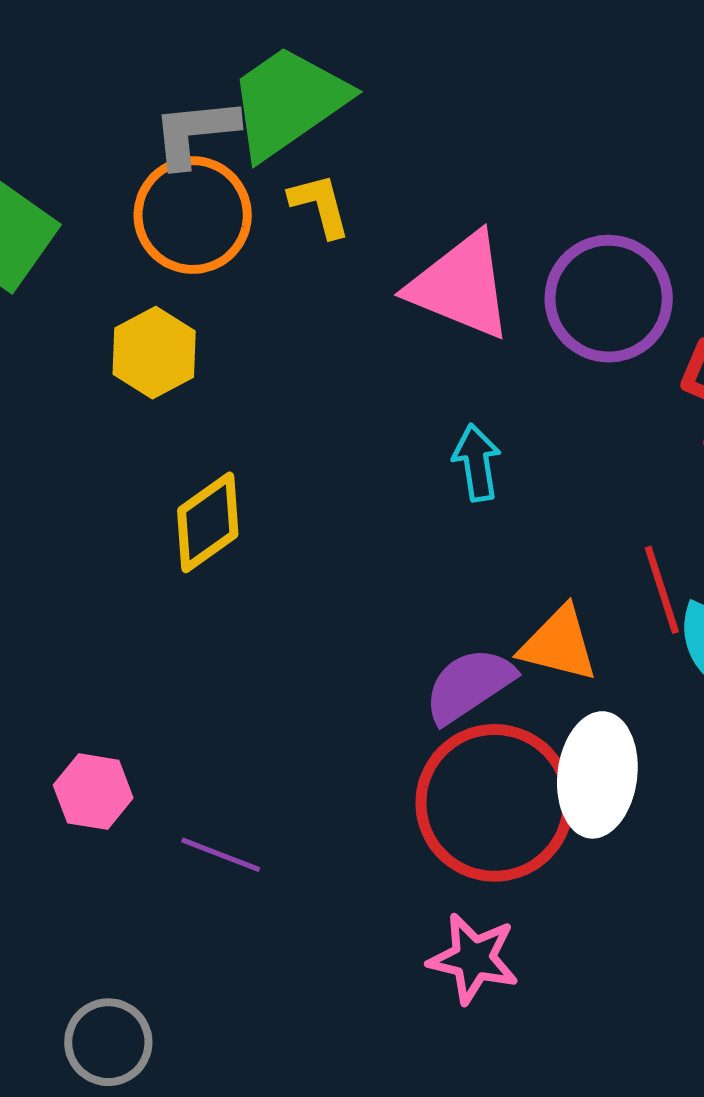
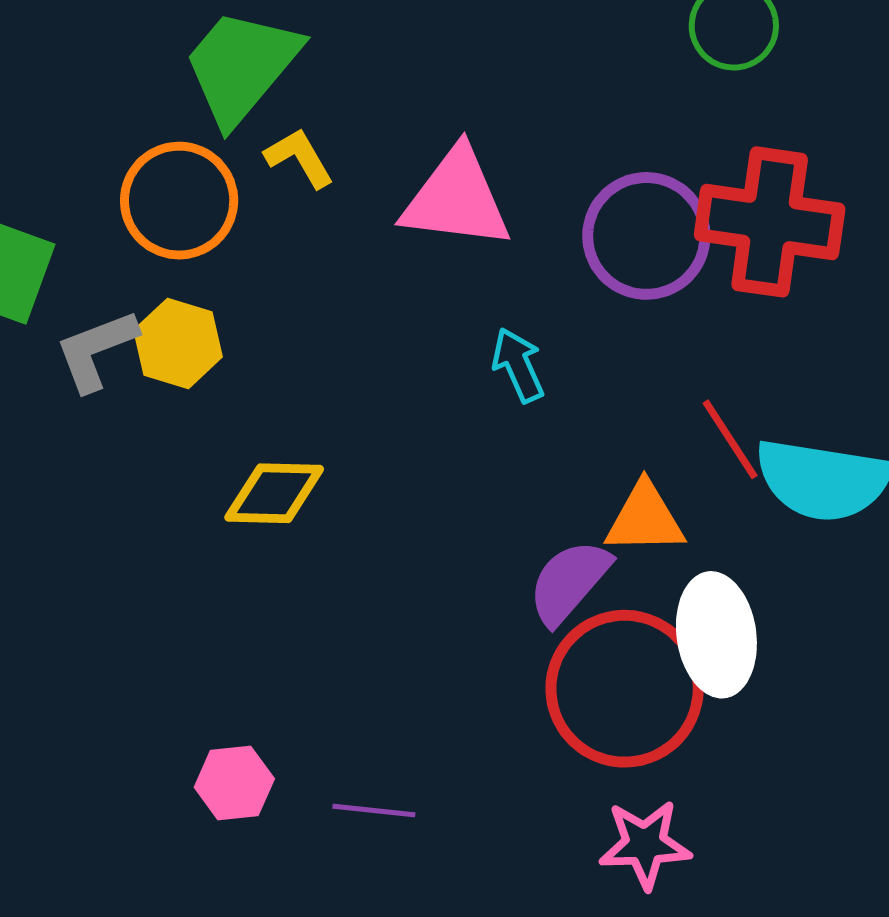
gray L-shape: (195, 132) -> (96, 350), moved
purple circle: (609, 299) -> (646, 236), moved
yellow diamond: (208, 522) -> (274, 493), turned 52

